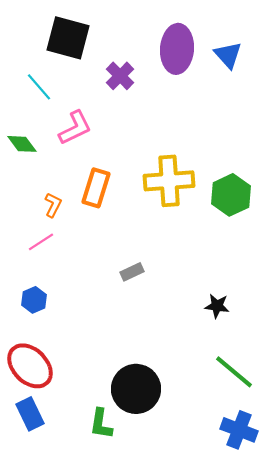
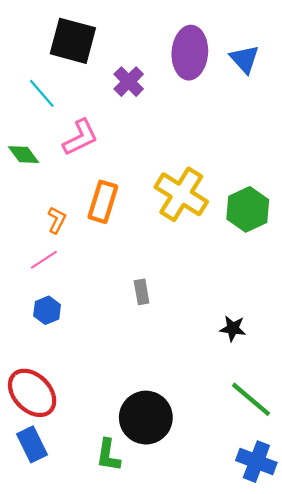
yellow cross: (169, 181) -> (181, 194), turned 36
gray rectangle: (132, 272) -> (142, 292), turned -75
blue hexagon: (34, 300) -> (47, 310), moved

